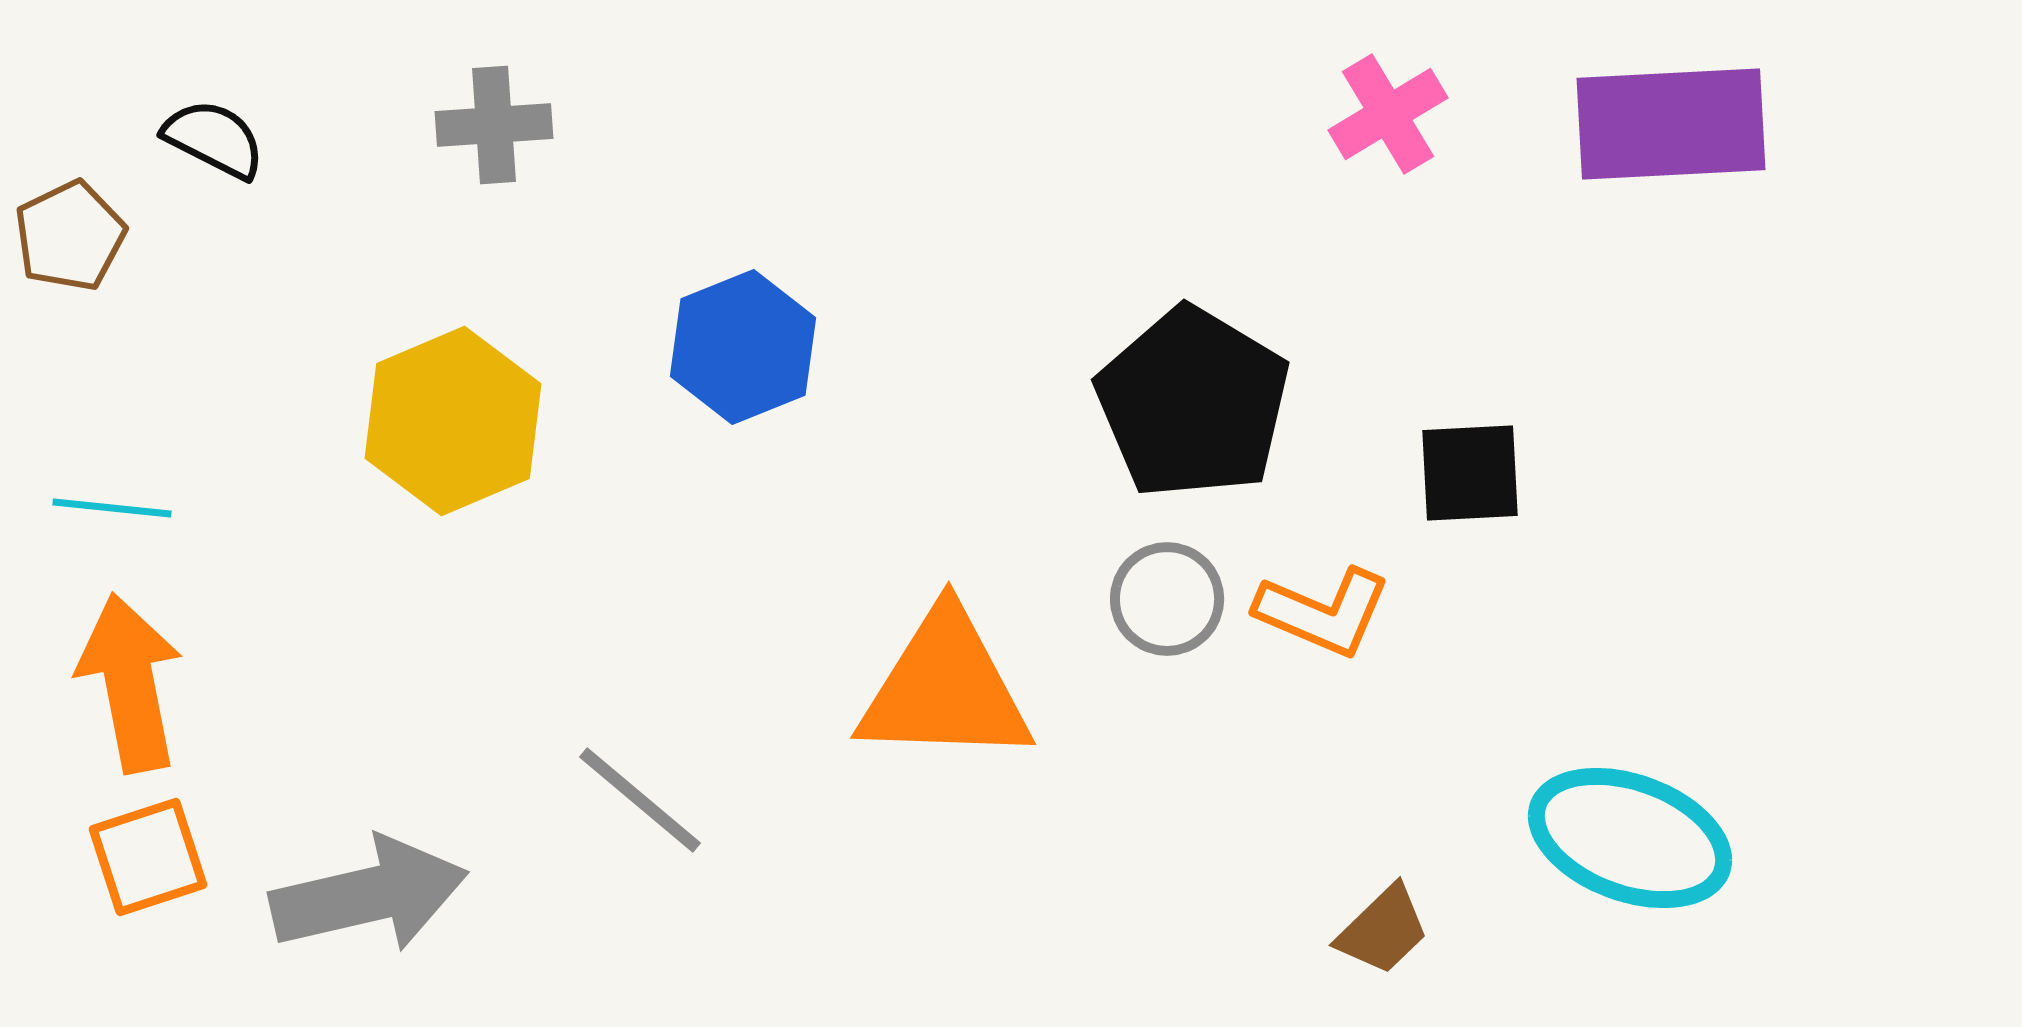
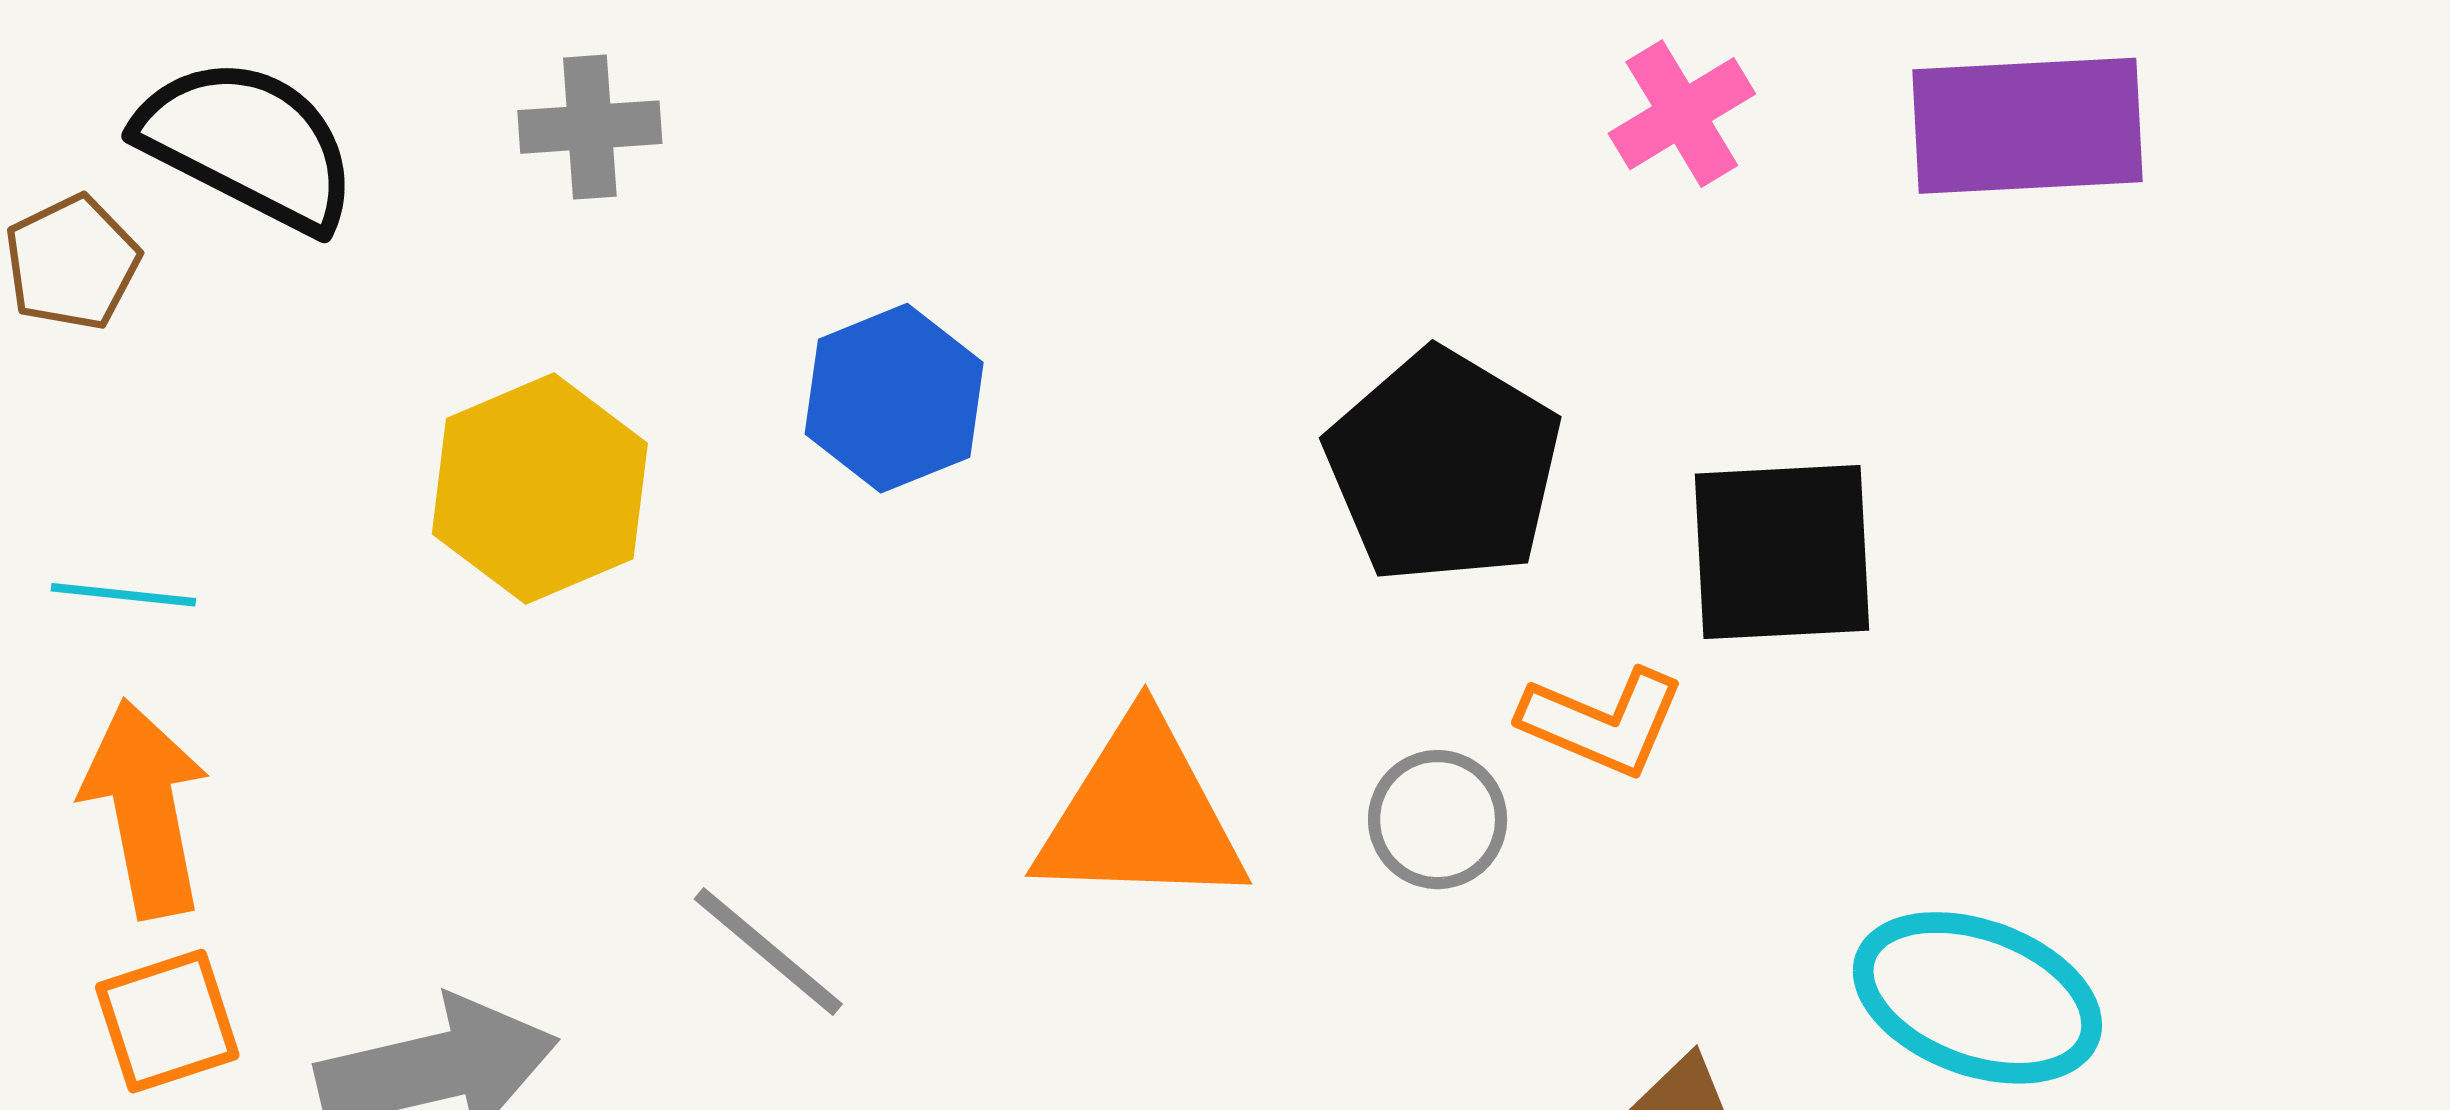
black semicircle: (214, 139) -> (248, 144), size x1.8
black square: (1470, 473) -> (1782, 552), size x1.5
gray circle: (1167, 599) -> (1438, 820), moved

